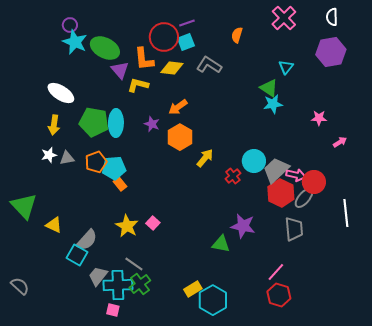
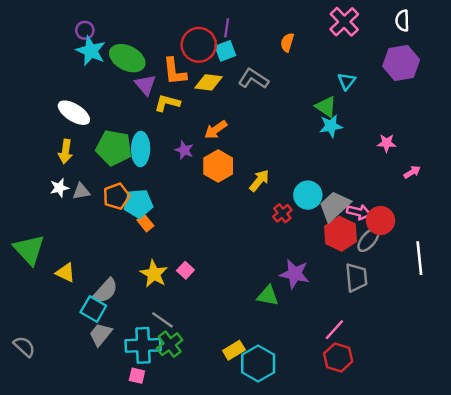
purple line: (187, 23) -> (227, 28), turned -63
yellow arrow: (205, 158) -> (259, 181), moved
gray trapezoid: (98, 276) -> (101, 334), moved

